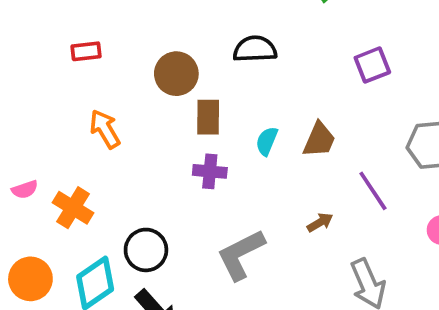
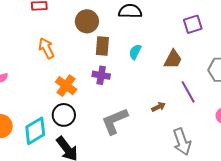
brown trapezoid: (319, 140) -> (173, 59), moved
cyan semicircle: (267, 141) -> (135, 52), moved
orange cross: (73, 208) -> (66, 86), moved

